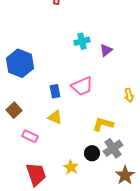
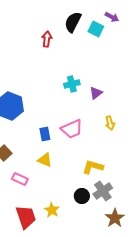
yellow arrow: (129, 95) -> (110, 123), moved
yellow star: (71, 167) -> (52, 210), moved

